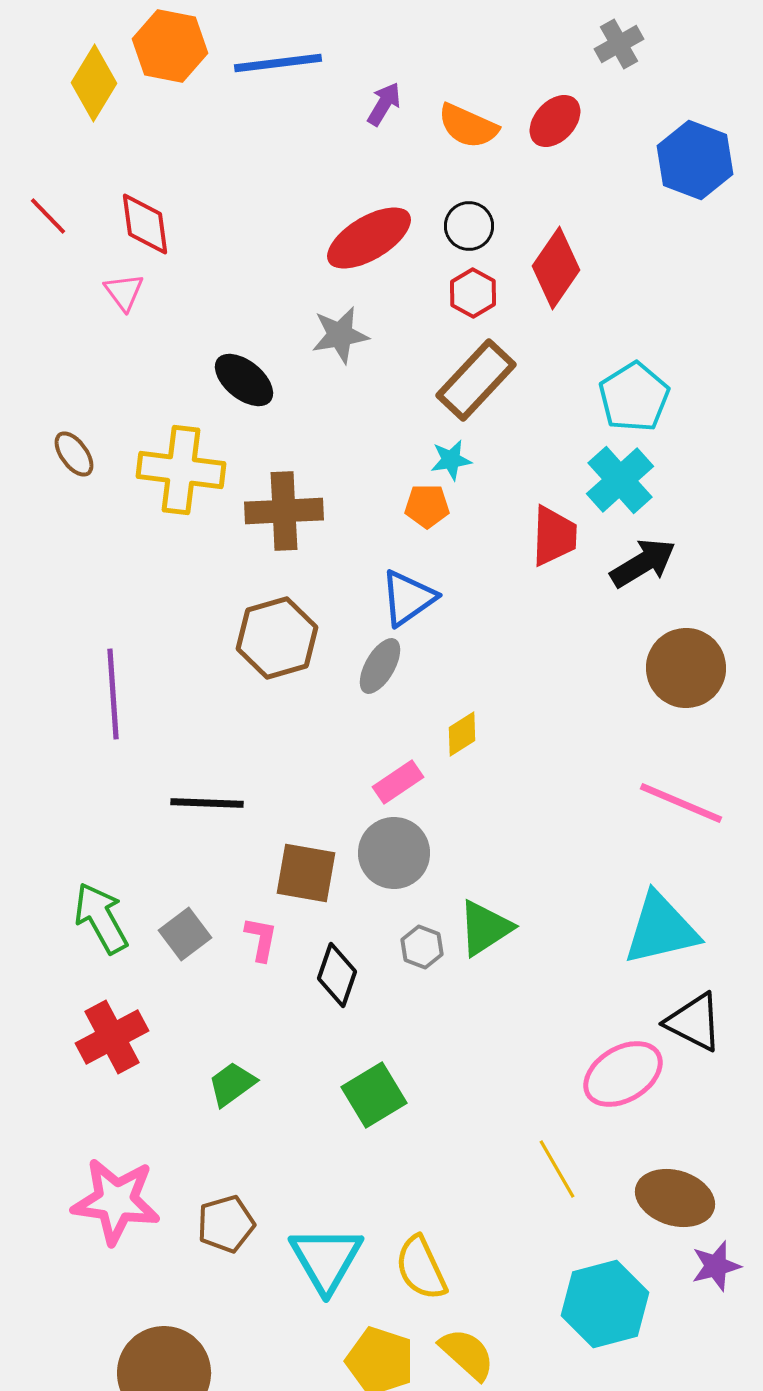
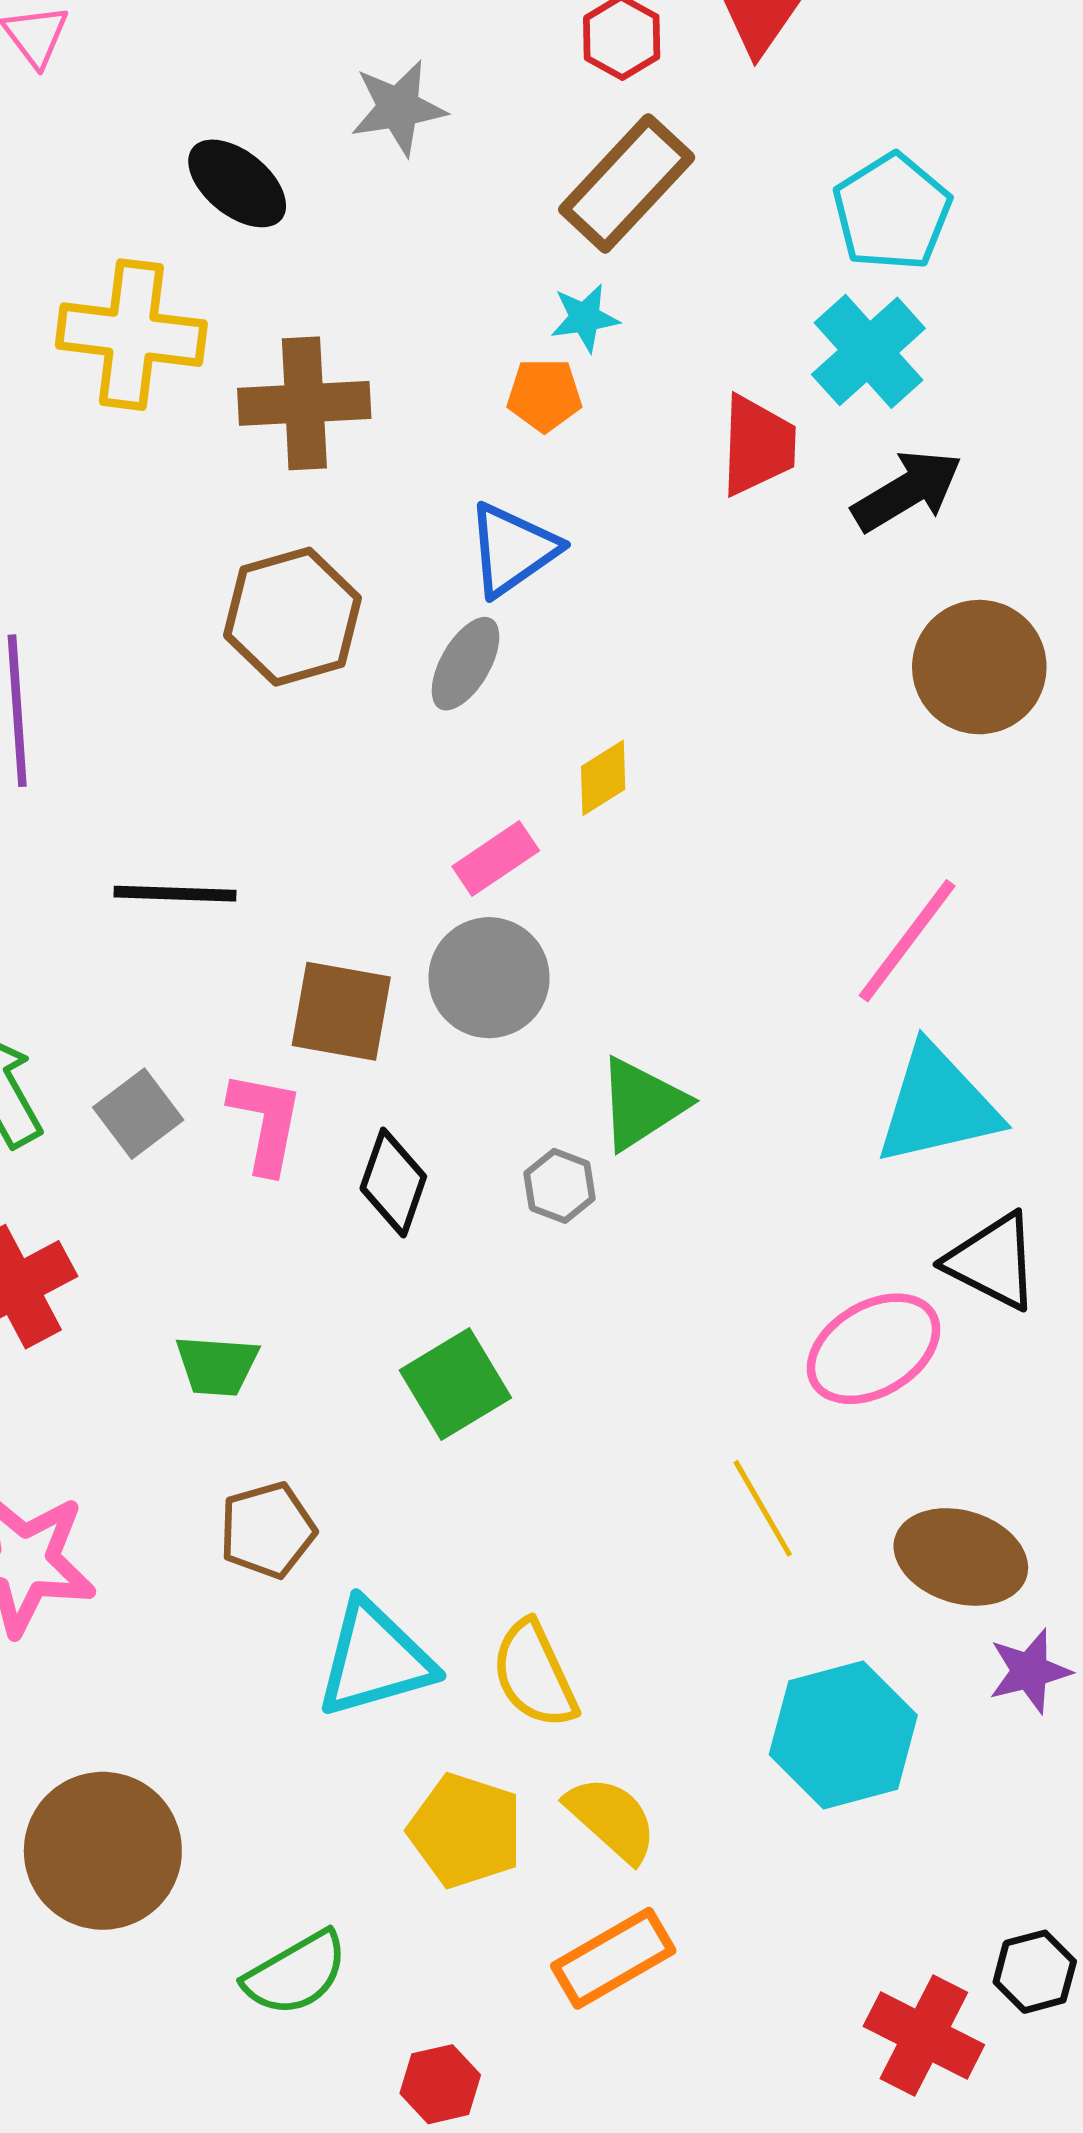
pink line: (681, 803) -> (907, 941), moved, turned -76
pink L-shape: (261, 939) -> (266, 1122), size x1.4
gray hexagon: (422, 947) -> (560, 1186), moved
green trapezoid: (232, 1084) -> (217, 1366), turned -140
brown pentagon: (226, 1224) -> (267, 1530), moved
cyan triangle: (326, 1259) -> (375, 1659), turned 44

